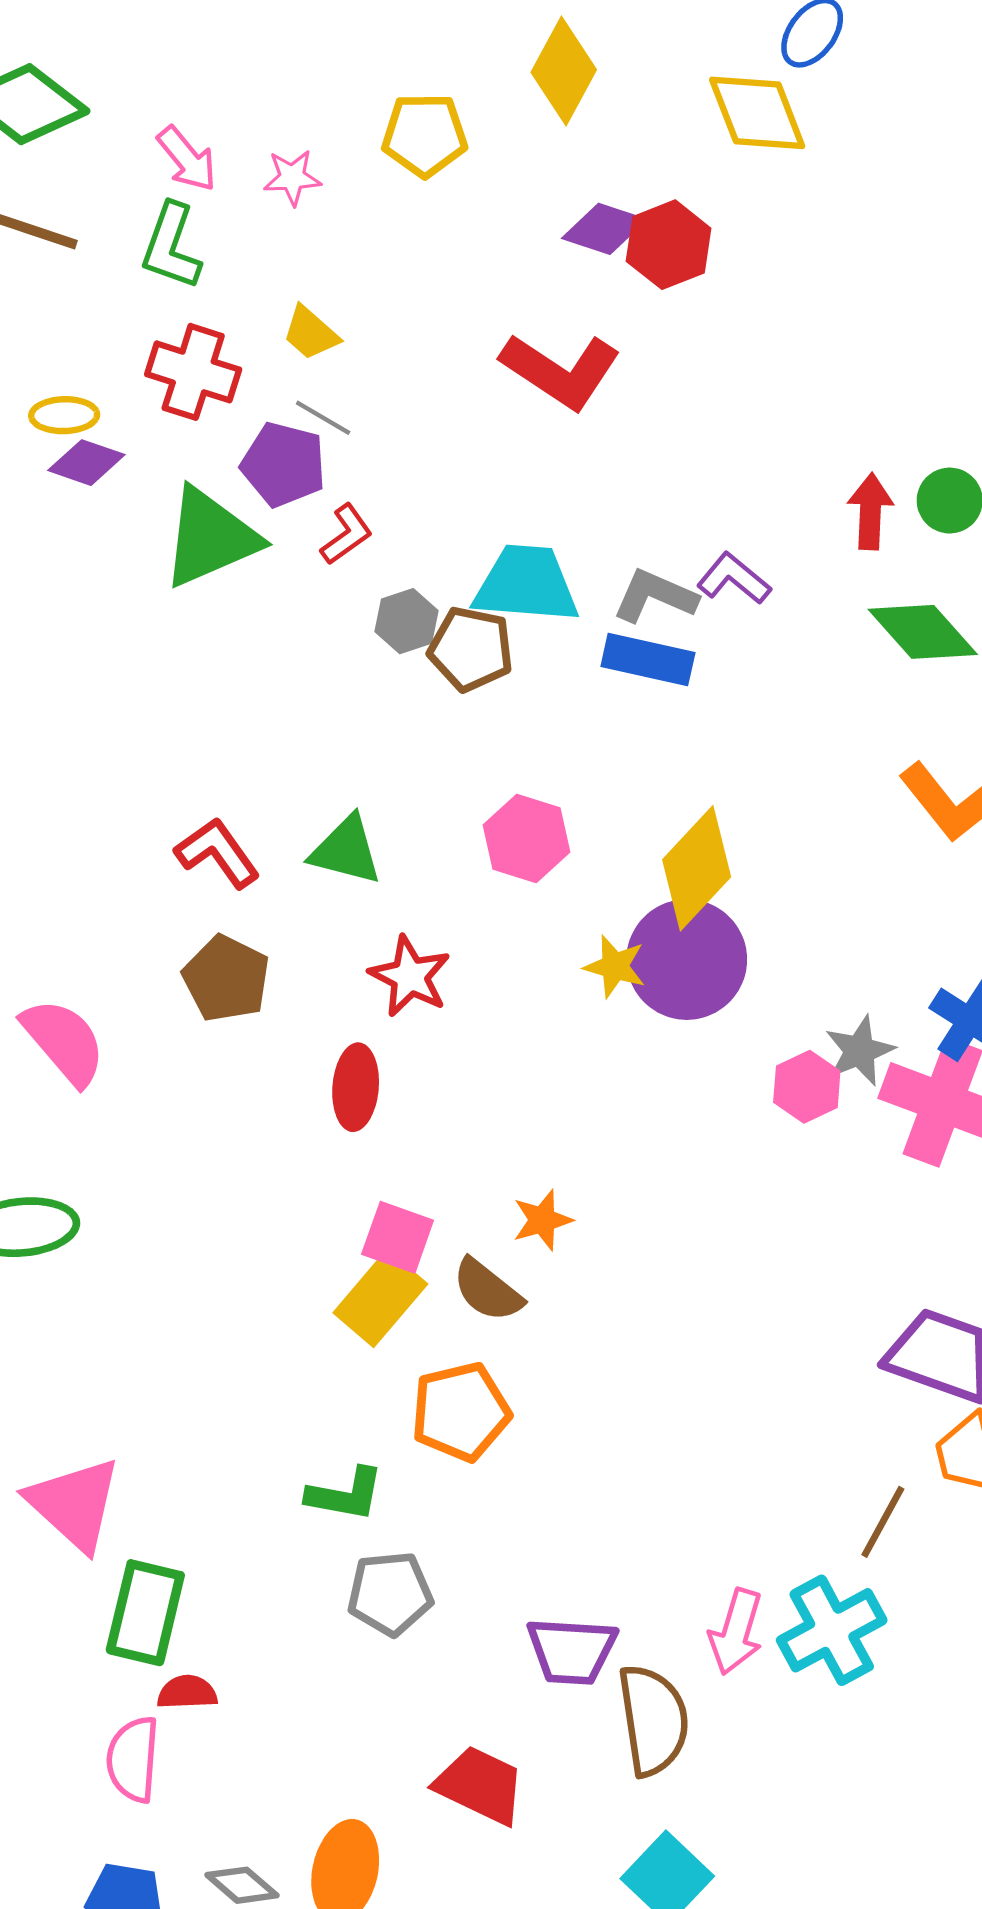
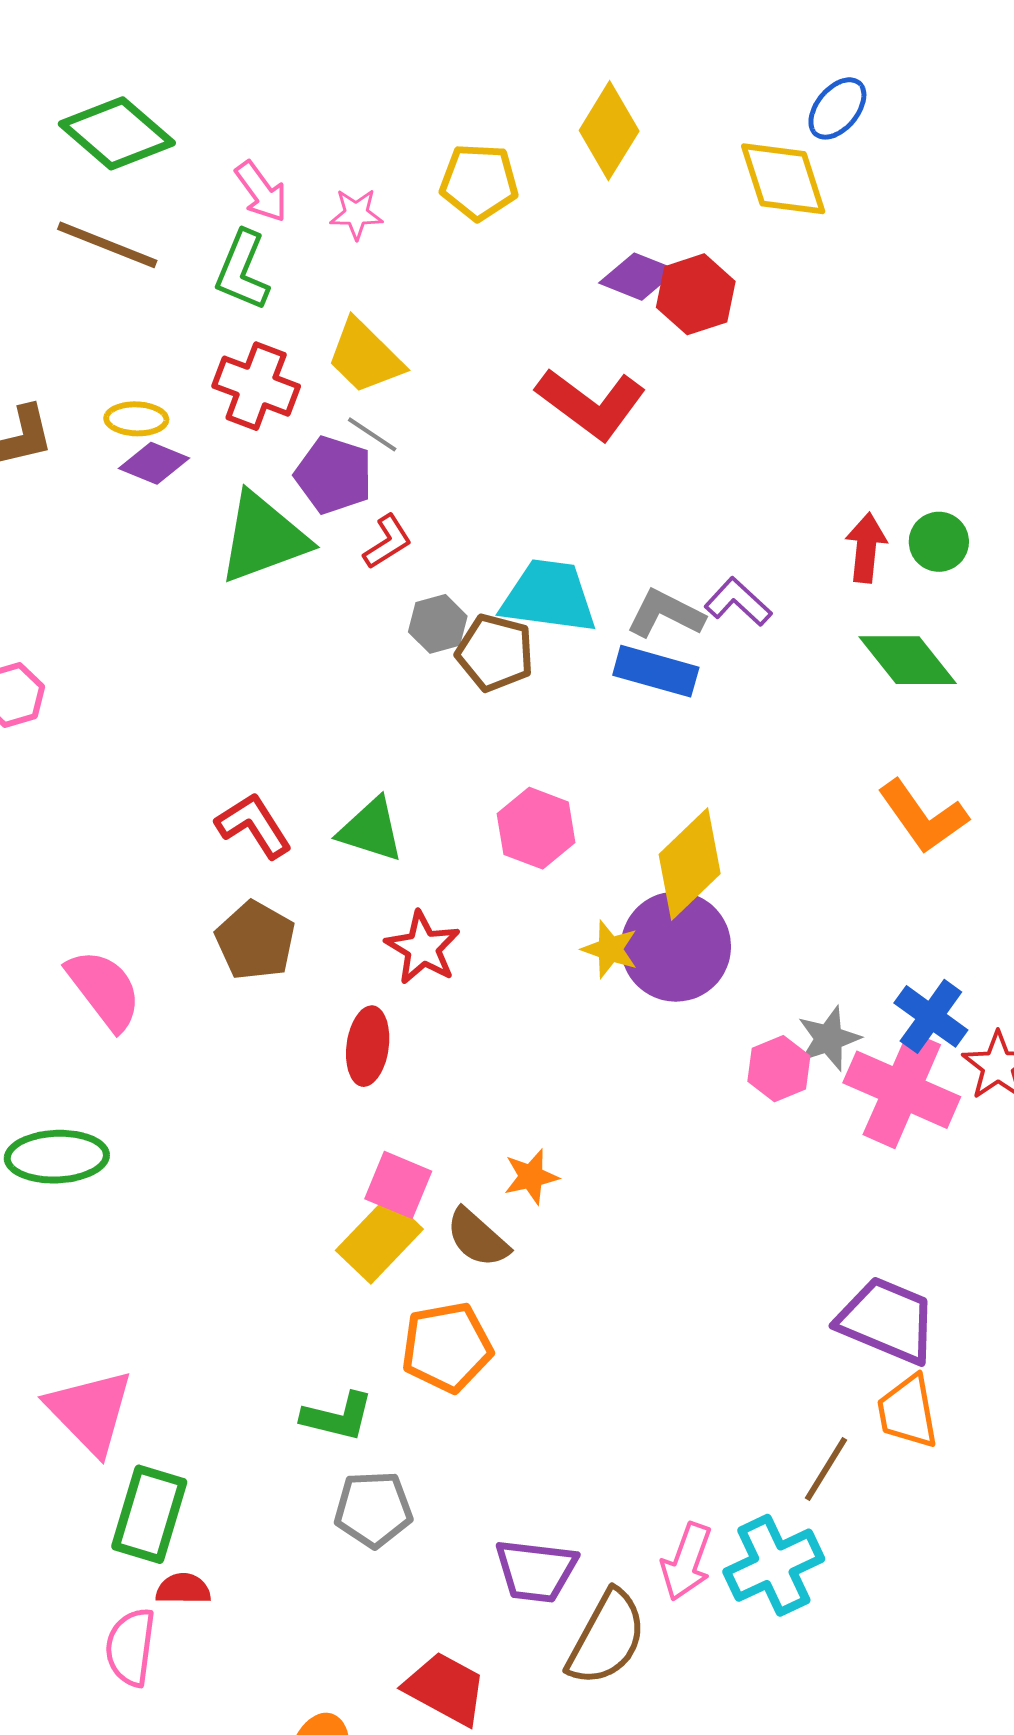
yellow trapezoid: (311, 333) -> (365, 357), size x1.5
brown semicircle: (653, 1720) -> (607, 1638), turned 34

